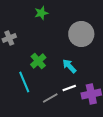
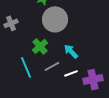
gray circle: (81, 34) -> (55, 19), moved
gray line: (50, 98) -> (52, 66), moved

